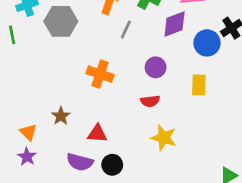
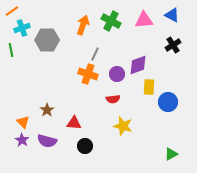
purple diamond: (175, 24) -> (138, 65), moved
gray line: (126, 29) -> (95, 54), moved
blue circle: (207, 43) -> (168, 102), moved
orange cross: (100, 74) -> (88, 74), moved
purple semicircle: (80, 162) -> (47, 141), moved

